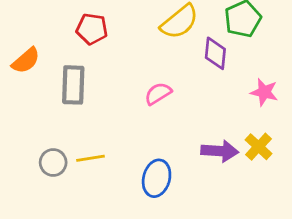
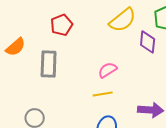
red pentagon: (92, 29) -> (62, 25), turned -30
yellow line: (90, 158) -> (103, 94), moved

